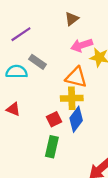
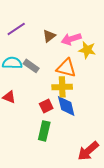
brown triangle: (72, 19) -> (49, 36), moved
gray rectangle: (38, 62) -> (31, 66), moved
blue diamond: (76, 119) -> (66, 106), turned -50

